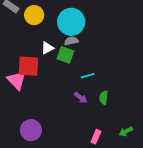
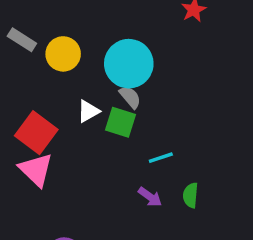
gray semicircle: (71, 41) -> (130, 97), turned 64
red square: (28, 66) -> (36, 133), moved, turned 35

